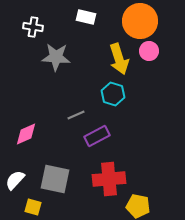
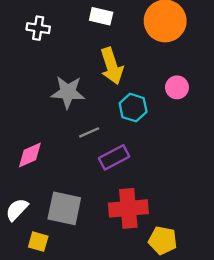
pink circle: (149, 51) -> (177, 87), moved
gray star: (56, 57) -> (68, 92), moved
yellow arrow: (119, 59) -> (112, 66), moved

